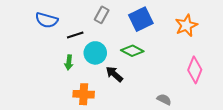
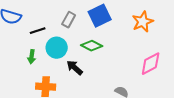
gray rectangle: (102, 15) -> (69, 20), moved
pink diamond: (195, 70) -> (151, 64), turned 40

